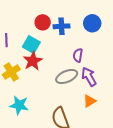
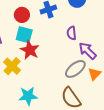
red circle: (43, 22) -> (22, 15), moved
gray ellipse: (67, 77) -> (75, 69), moved

